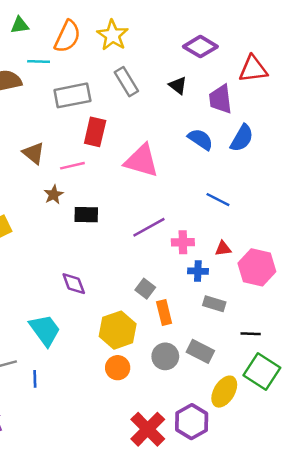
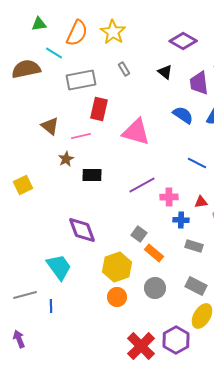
cyan line: (39, 62) -> (54, 53), turned 30
gray rectangle: (126, 82) -> (124, 69), size x0.6
purple diamond: (74, 284) -> (82, 230), size x1.4
orange rectangle: (164, 312) -> (154, 253), turned -36
gray rectangle: (200, 351) -> (196, 286), moved

